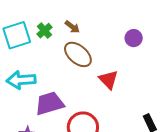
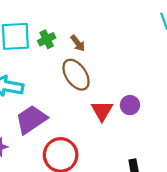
purple circle: (134, 38) -> (130, 105), moved
purple trapezoid: (49, 103) -> (31, 120), turned -32

